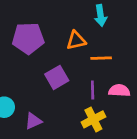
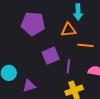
cyan arrow: (101, 15) -> (78, 12), moved
purple line: (93, 90) -> (68, 66), moved

